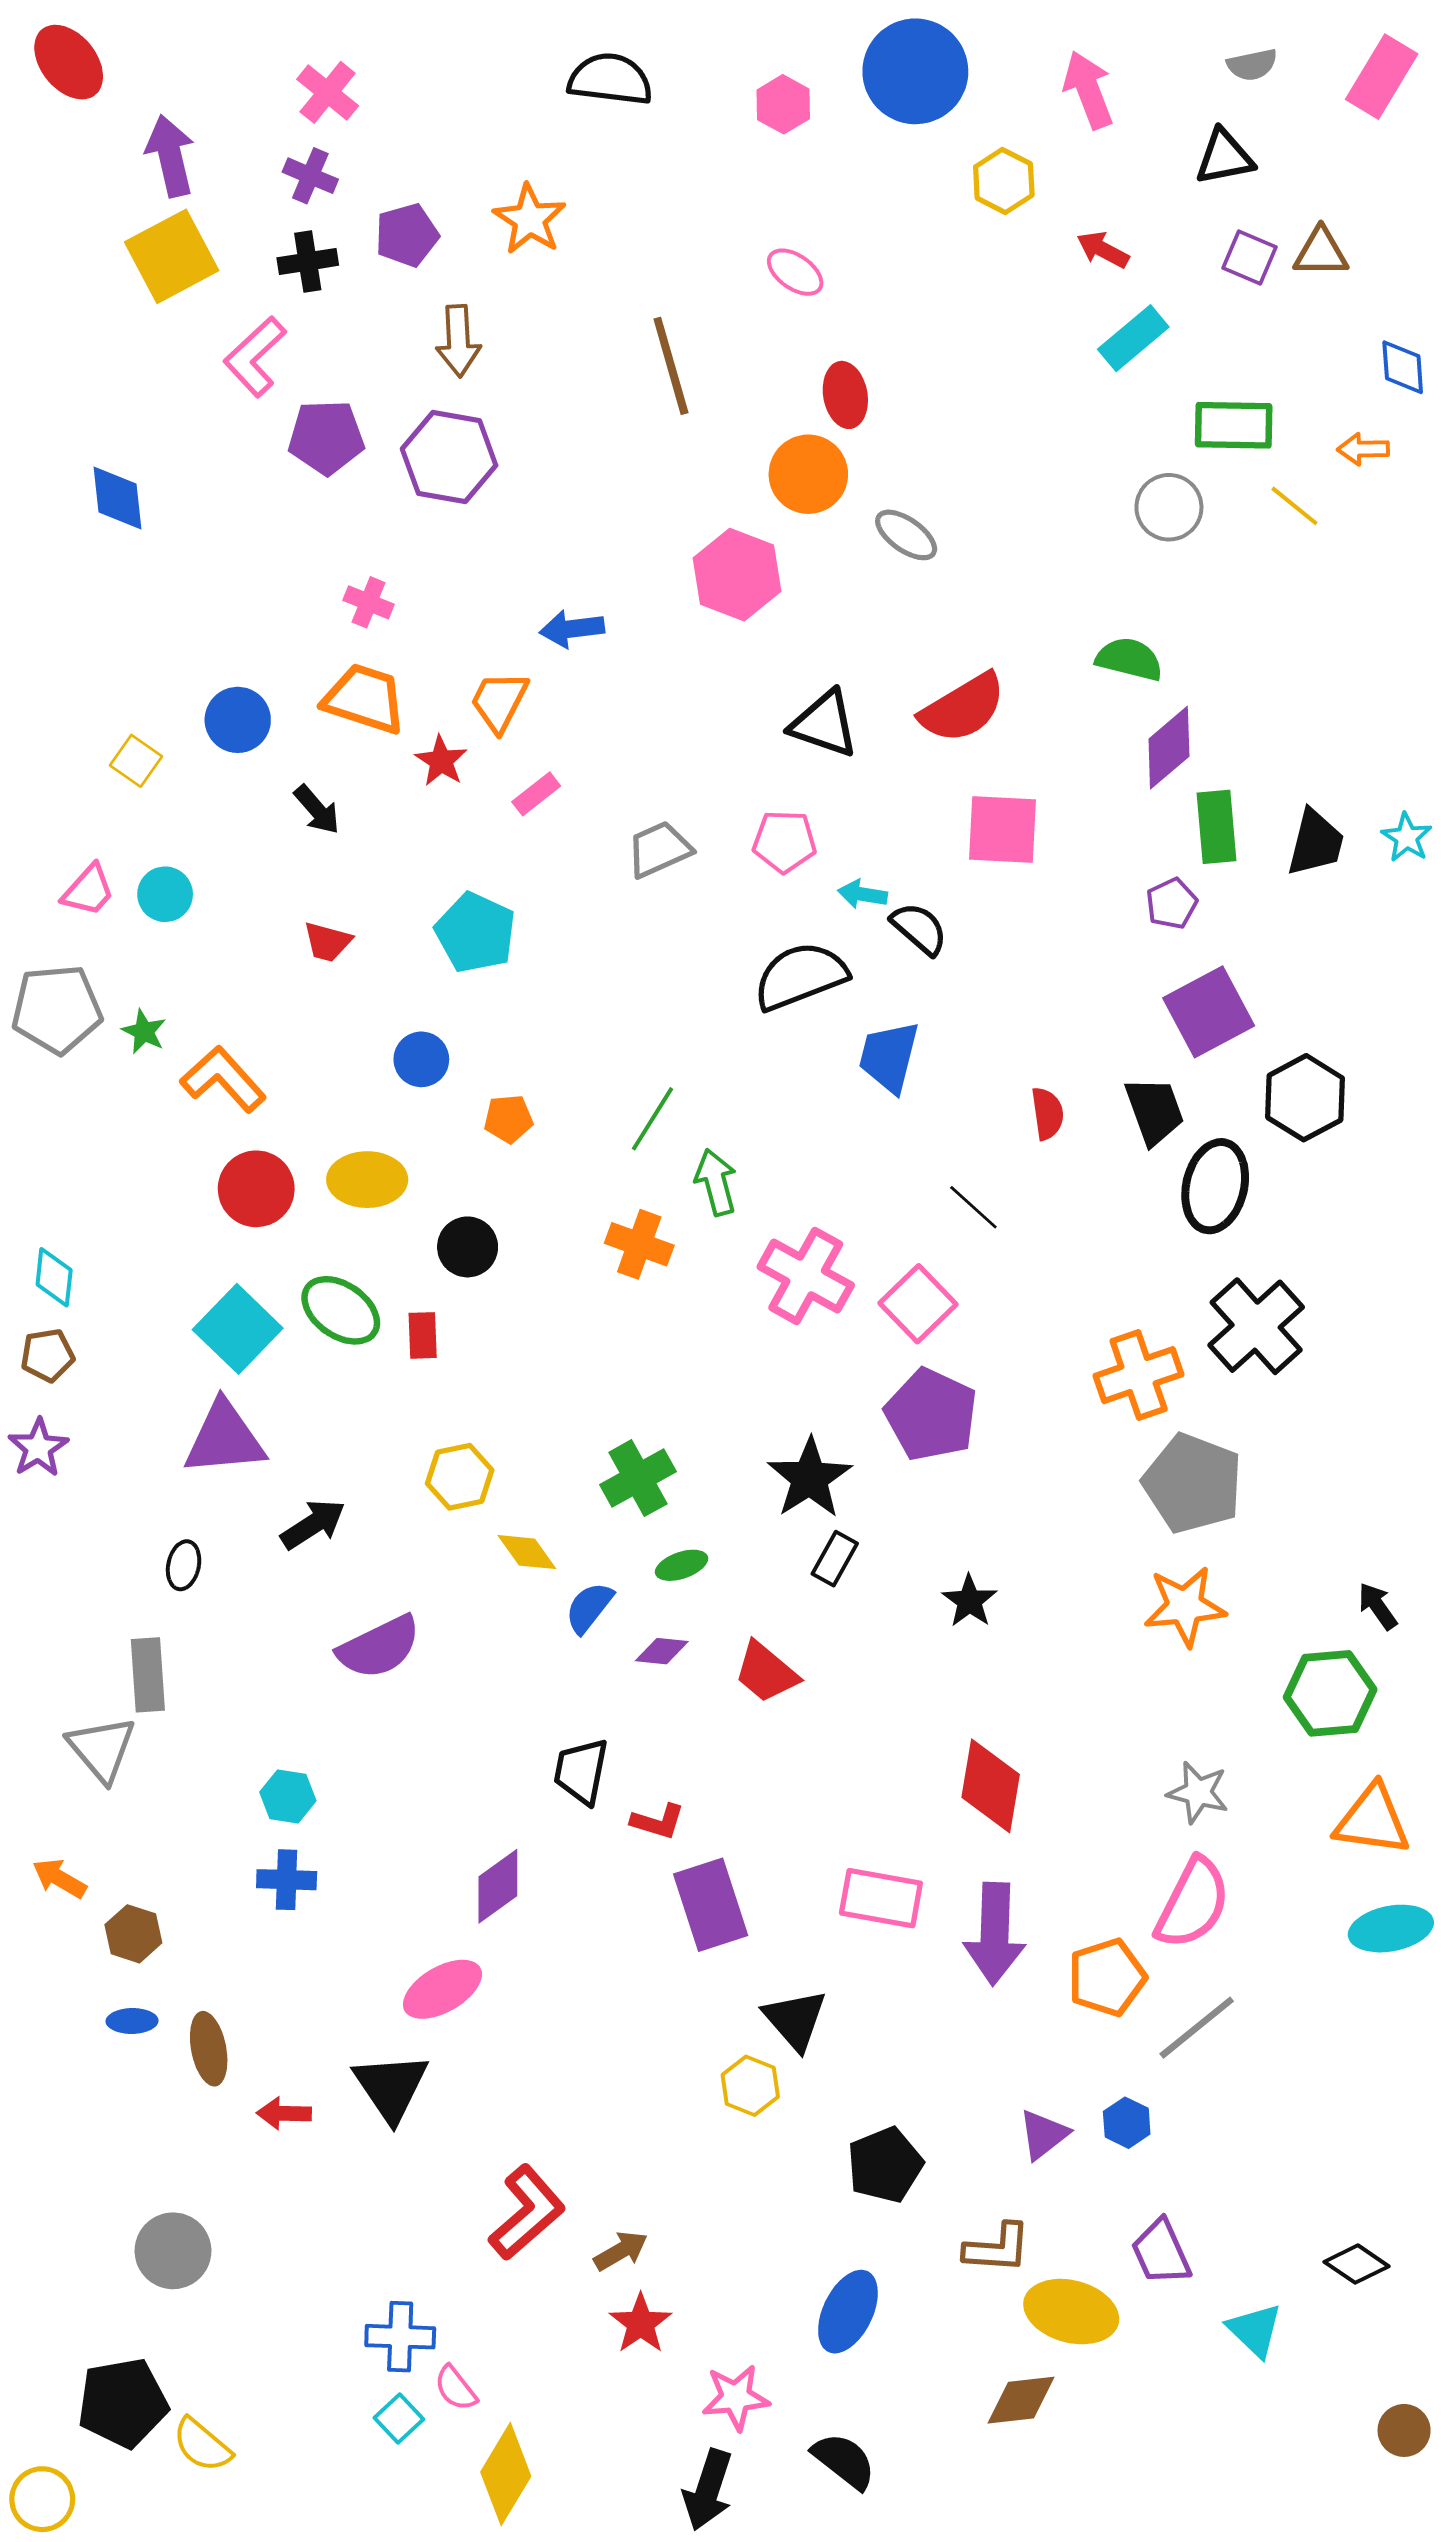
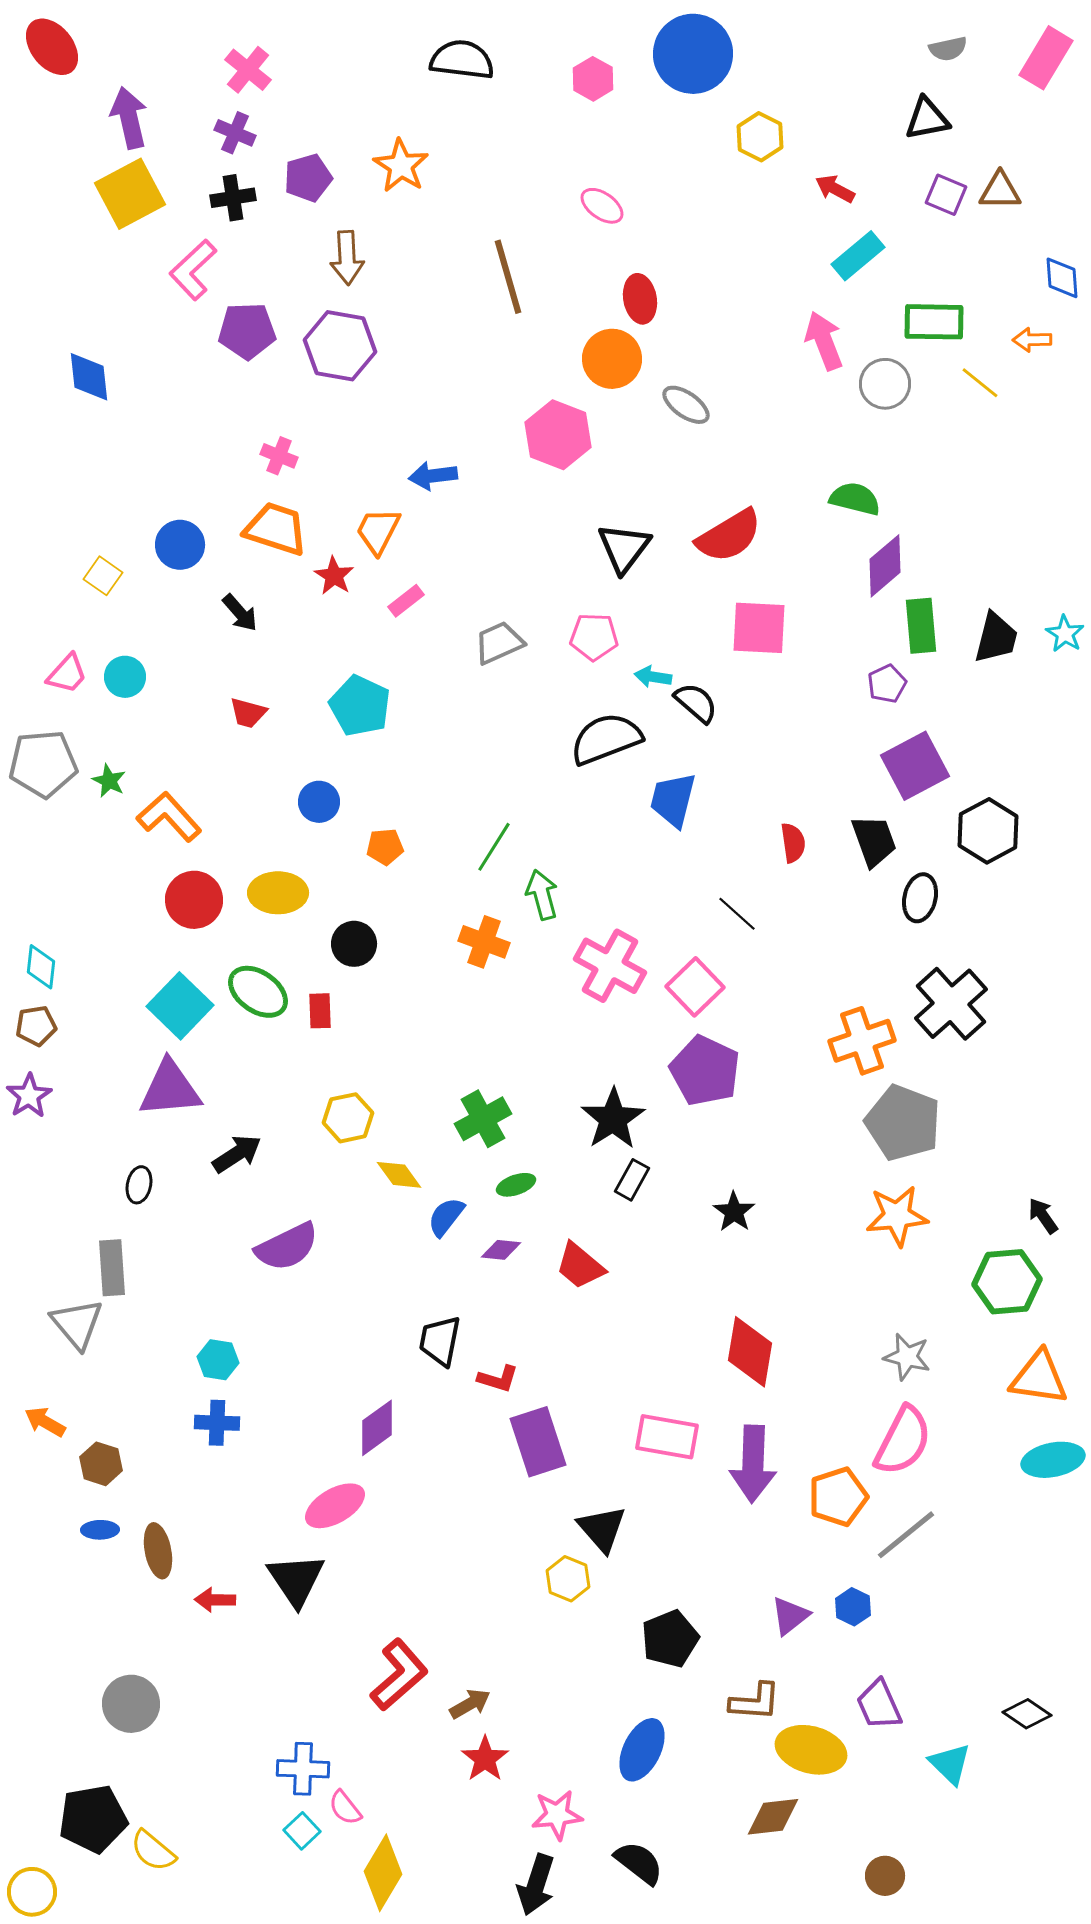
pink arrow: (1088, 90) -> (824, 341), moved
black triangle: (824, 724) -> (624, 548), turned 48
black ellipse: (1215, 1186) -> (920, 898), size x0.7
brown circle: (1404, 2430) -> (885, 1876), moved

